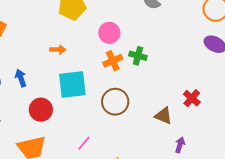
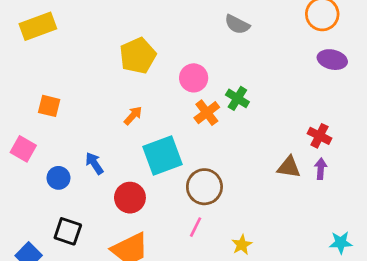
orange arrow: (58, 50) -> (133, 115), turned -35
green cross: (138, 56) -> (237, 98), turned 30
brown circle: (115, 102) -> (204, 187), moved
purple arrow: (180, 145) -> (321, 169), moved

